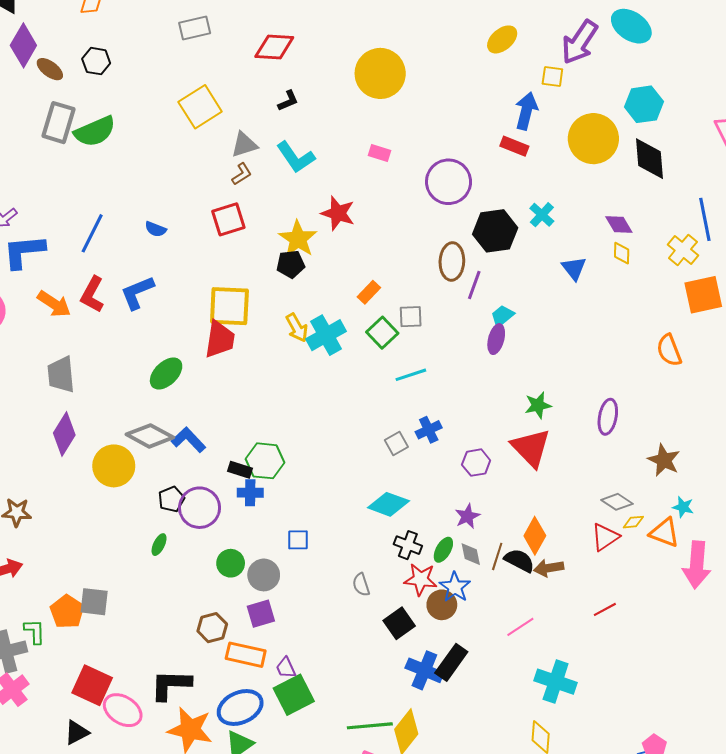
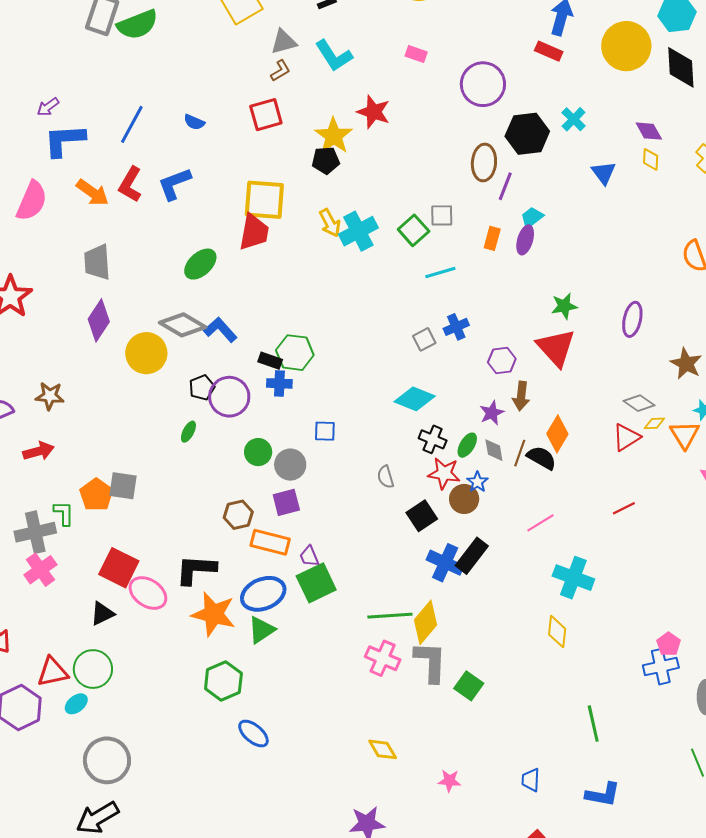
orange rectangle: (369, 292) -> (492, 238), moved, turned -30
orange triangle: (665, 533) -> (685, 435), turned 36
brown arrow: (549, 568) -> (521, 396), moved, turned -76
blue star: (455, 587) -> (477, 482), size x0.7

